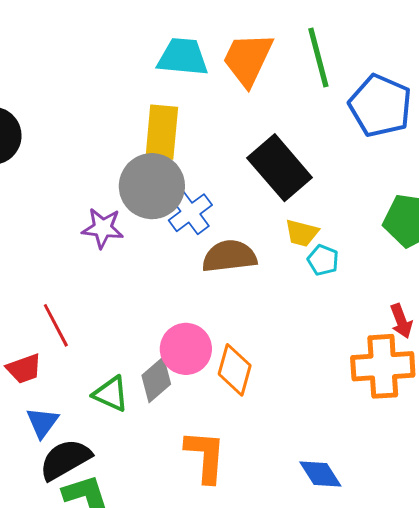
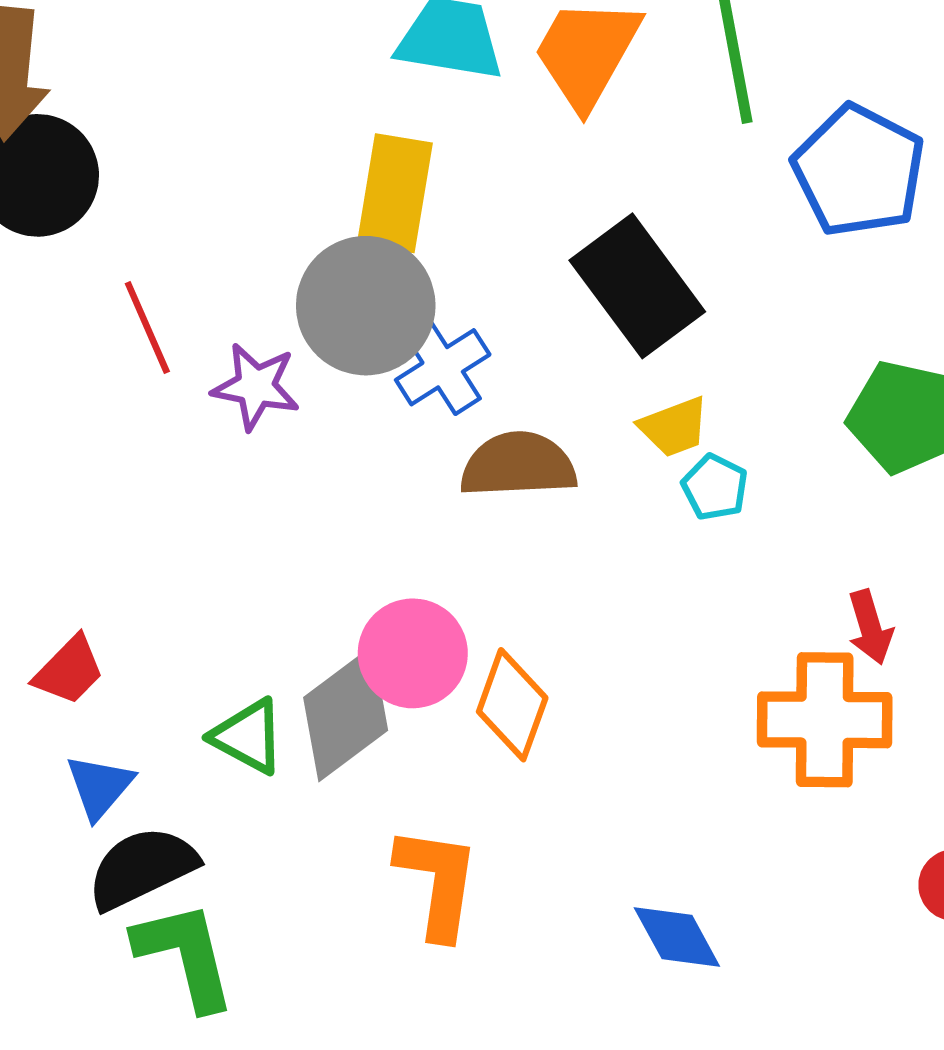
yellow trapezoid: (302, 233) -> (674, 427), turned -39
red line: (56, 325) -> (147, 327), moved
red trapezoid: (24, 369) -> (69, 670), turned -30
gray diamond: (156, 380) -> (346, 714), size x1.4

